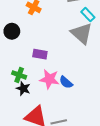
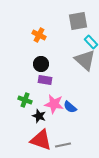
black circle: (12, 31) -> (41, 64), moved
black star: (23, 89) -> (39, 116), moved

